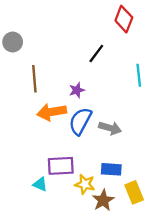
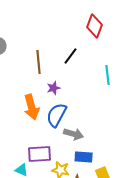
brown line: (34, 79) -> (39, 62), moved
orange arrow: (52, 112) -> (32, 107), turned -95
gray arrow: (110, 128) -> (74, 134), moved

